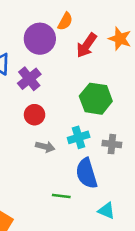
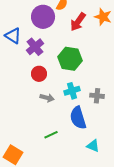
green hexagon: (96, 99) -> (70, 59), moved
green line: (61, 196) -> (51, 135), moved, turned -32

